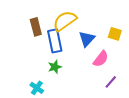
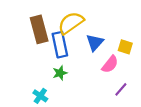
brown rectangle: (36, 27) -> (39, 29), size x1.4
yellow square: (115, 34) -> (125, 47), moved

